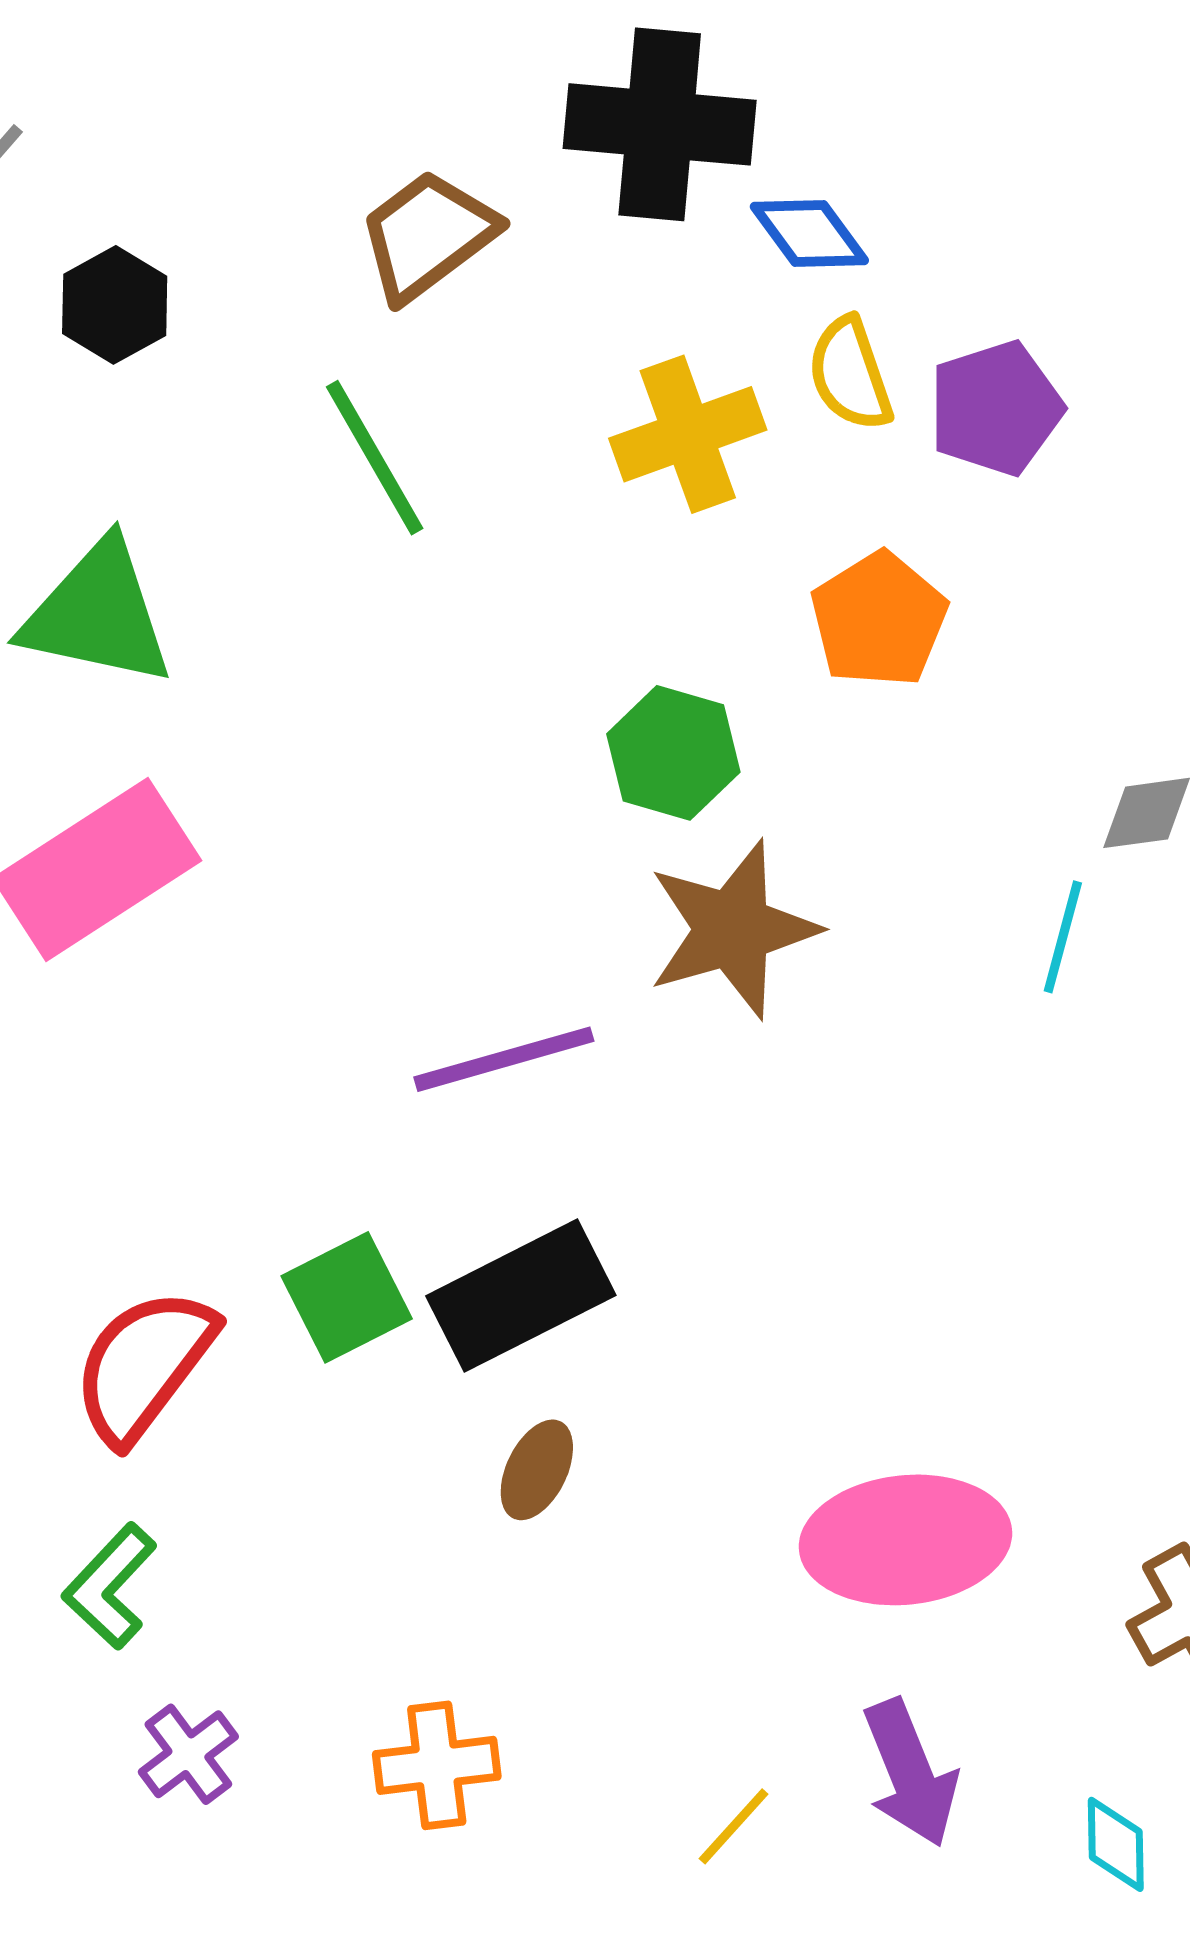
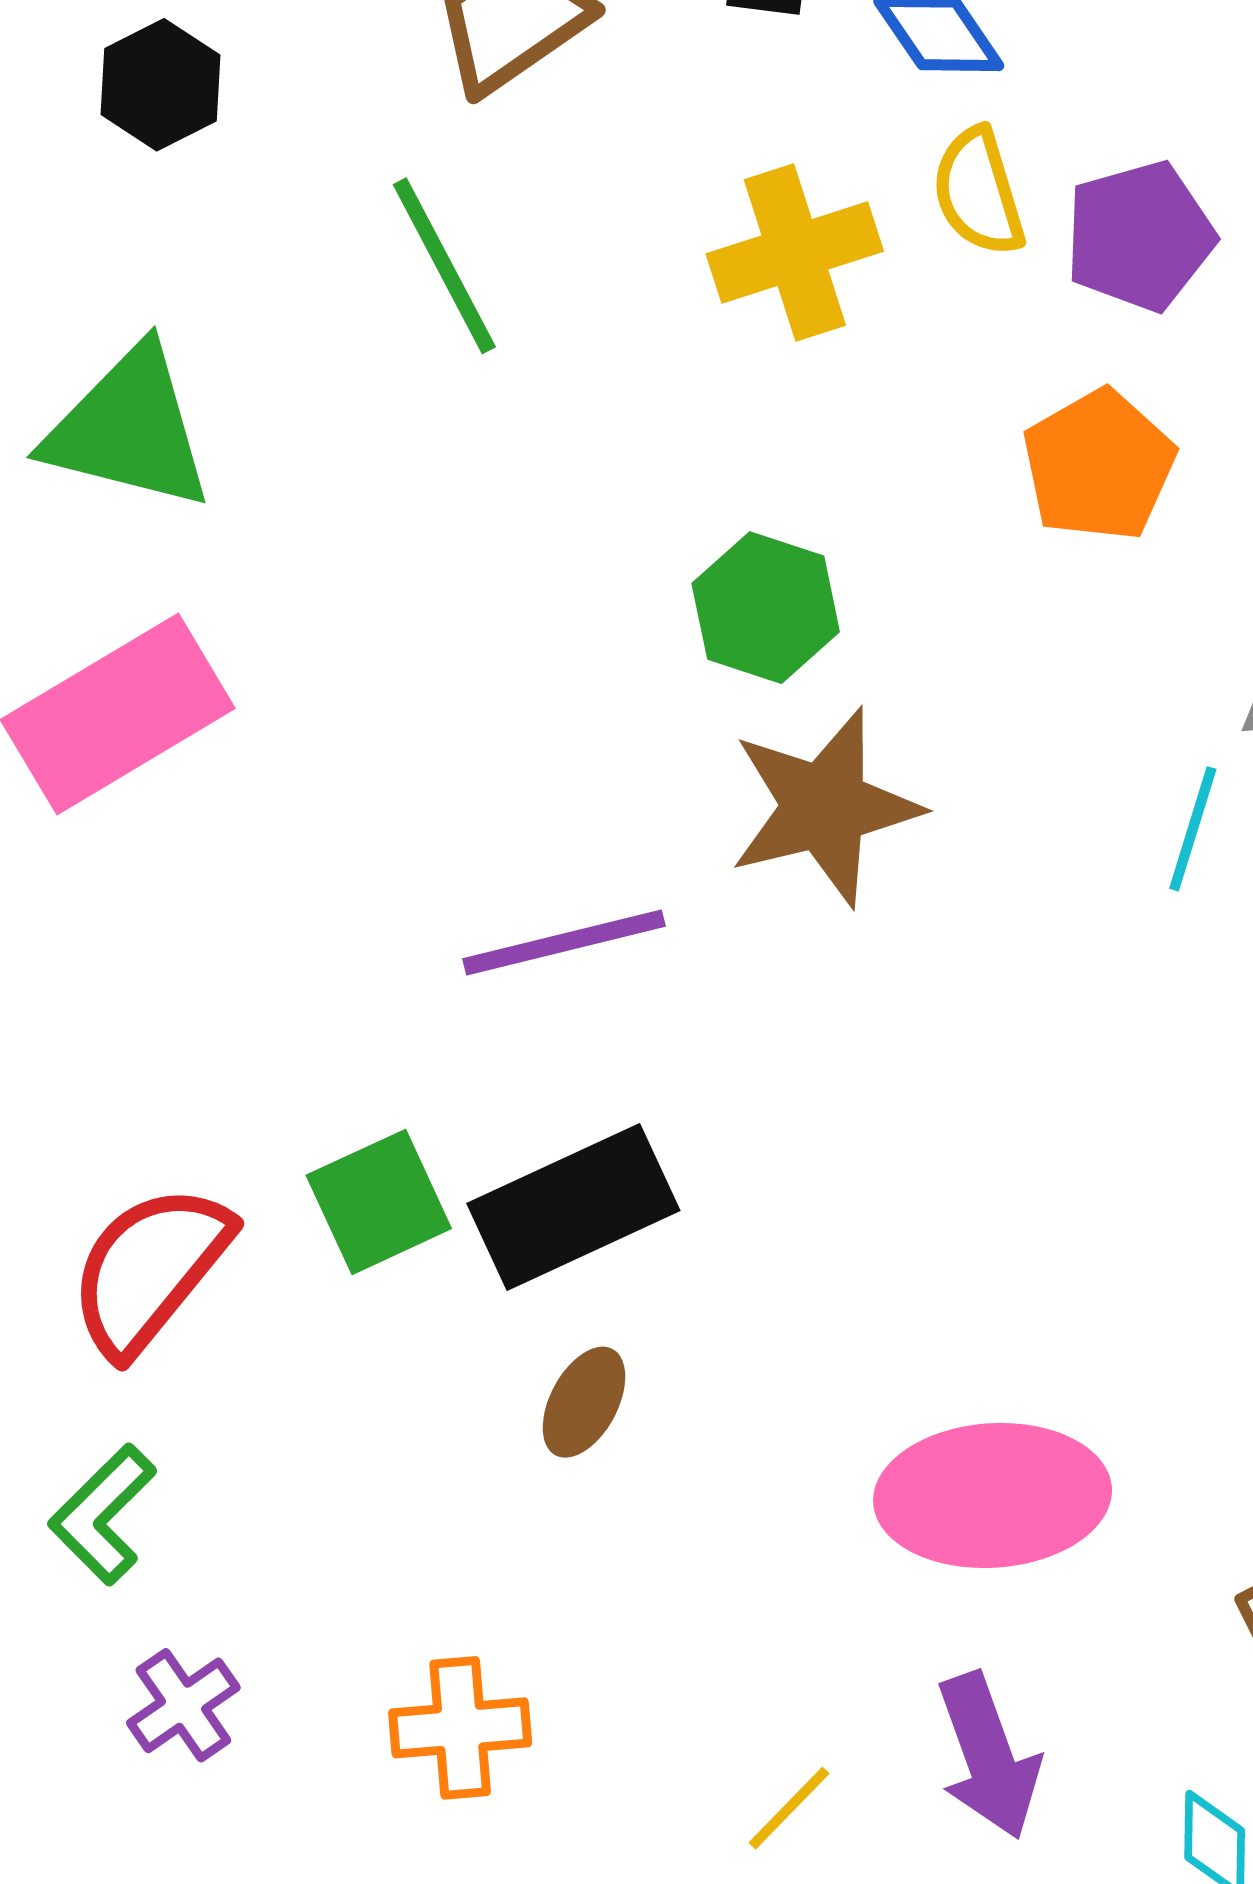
orange pentagon: (879, 620) -> (1099, 465), moved

